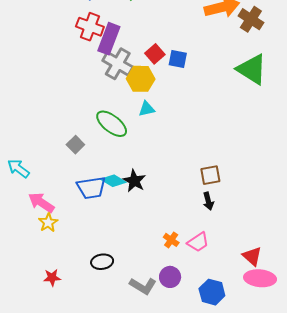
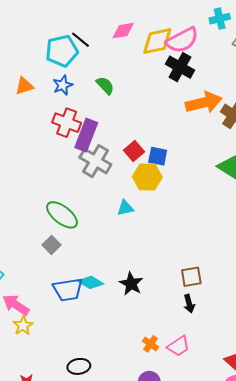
yellow hexagon: (141, 79) -> (147, 177), moved
green ellipse: (112, 124) -> (62, 215), moved
black star: (134, 181) -> (131, 284), moved

